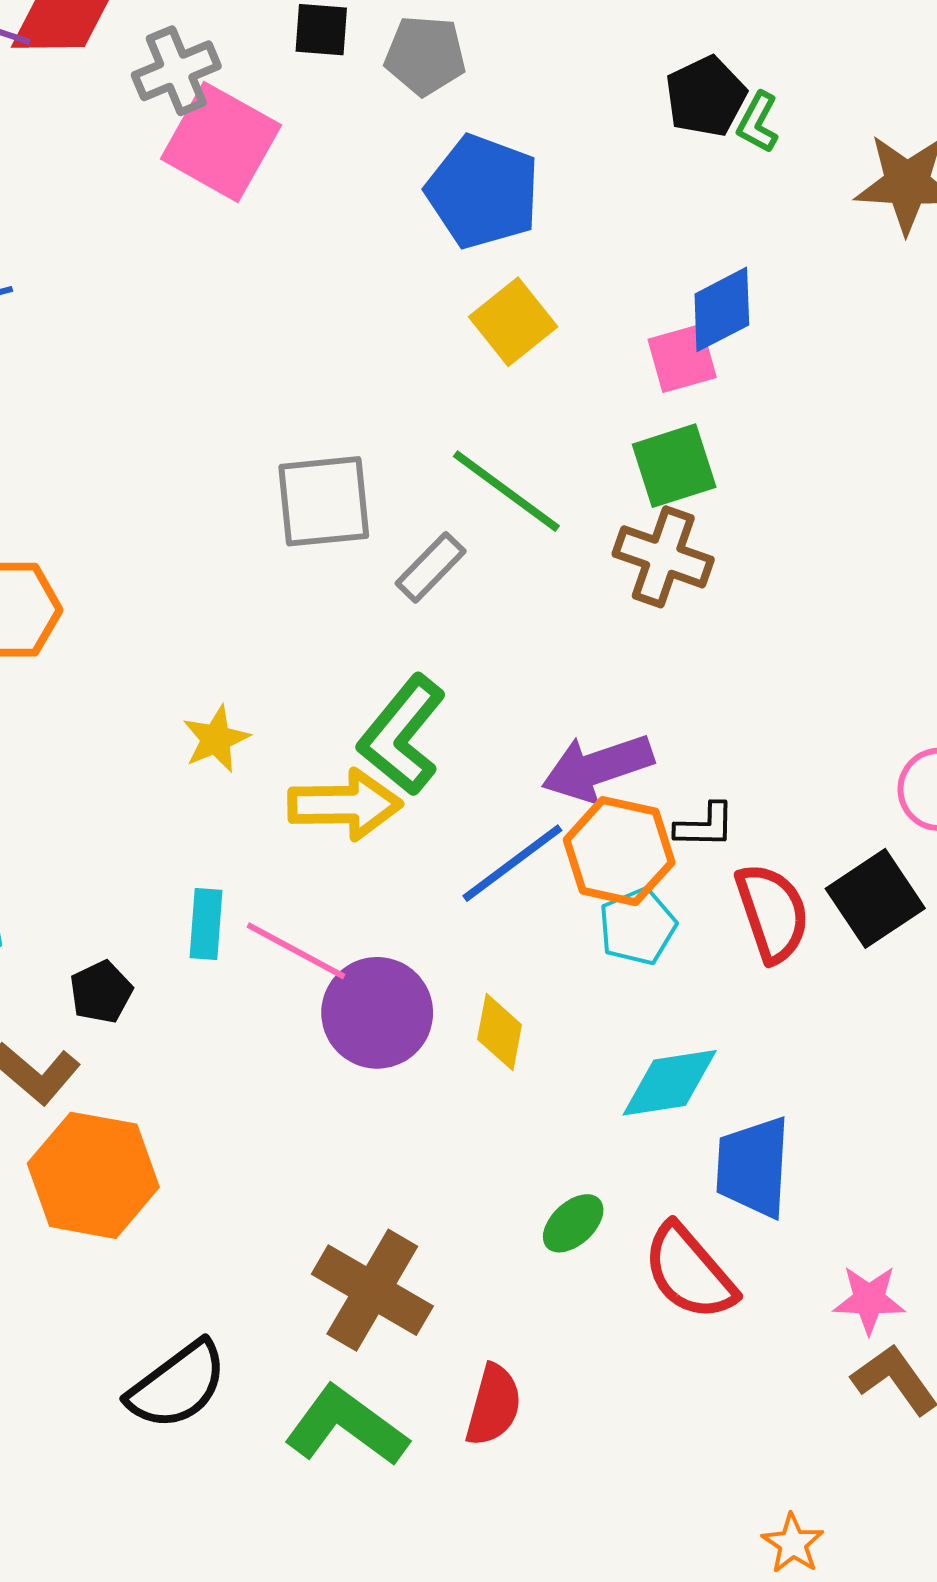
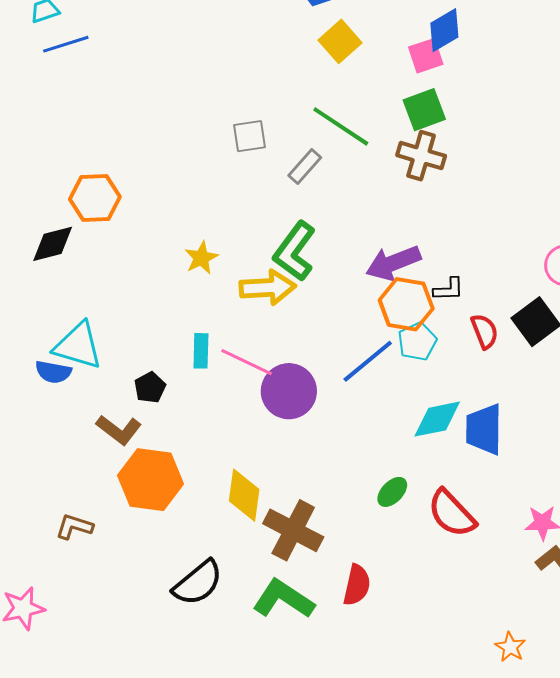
gray square: (324, 501) -> (250, 136), size x0.7
blue line: (512, 863) -> (368, 361), moved
red semicircle: (772, 913) -> (484, 331), size x0.7
yellow diamond: (500, 1032) -> (244, 495), moved, size x1.4
blue trapezoid: (753, 1167) -> (484, 429), moved

